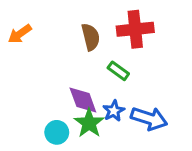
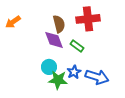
purple diamond: (83, 100) -> (54, 40), moved
green star: (89, 123) -> (58, 80), turned -30
cyan circle: (57, 132) -> (49, 67), moved

